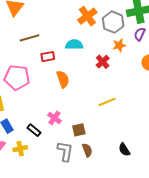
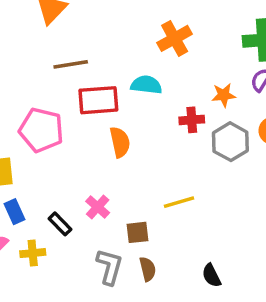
gray hexagon: (113, 22) -> (230, 142), moved
red rectangle: (48, 57) -> (98, 100), size x1.6
red cross: (103, 62) -> (192, 120), turned 32
yellow line: (107, 102) -> (179, 202), moved

